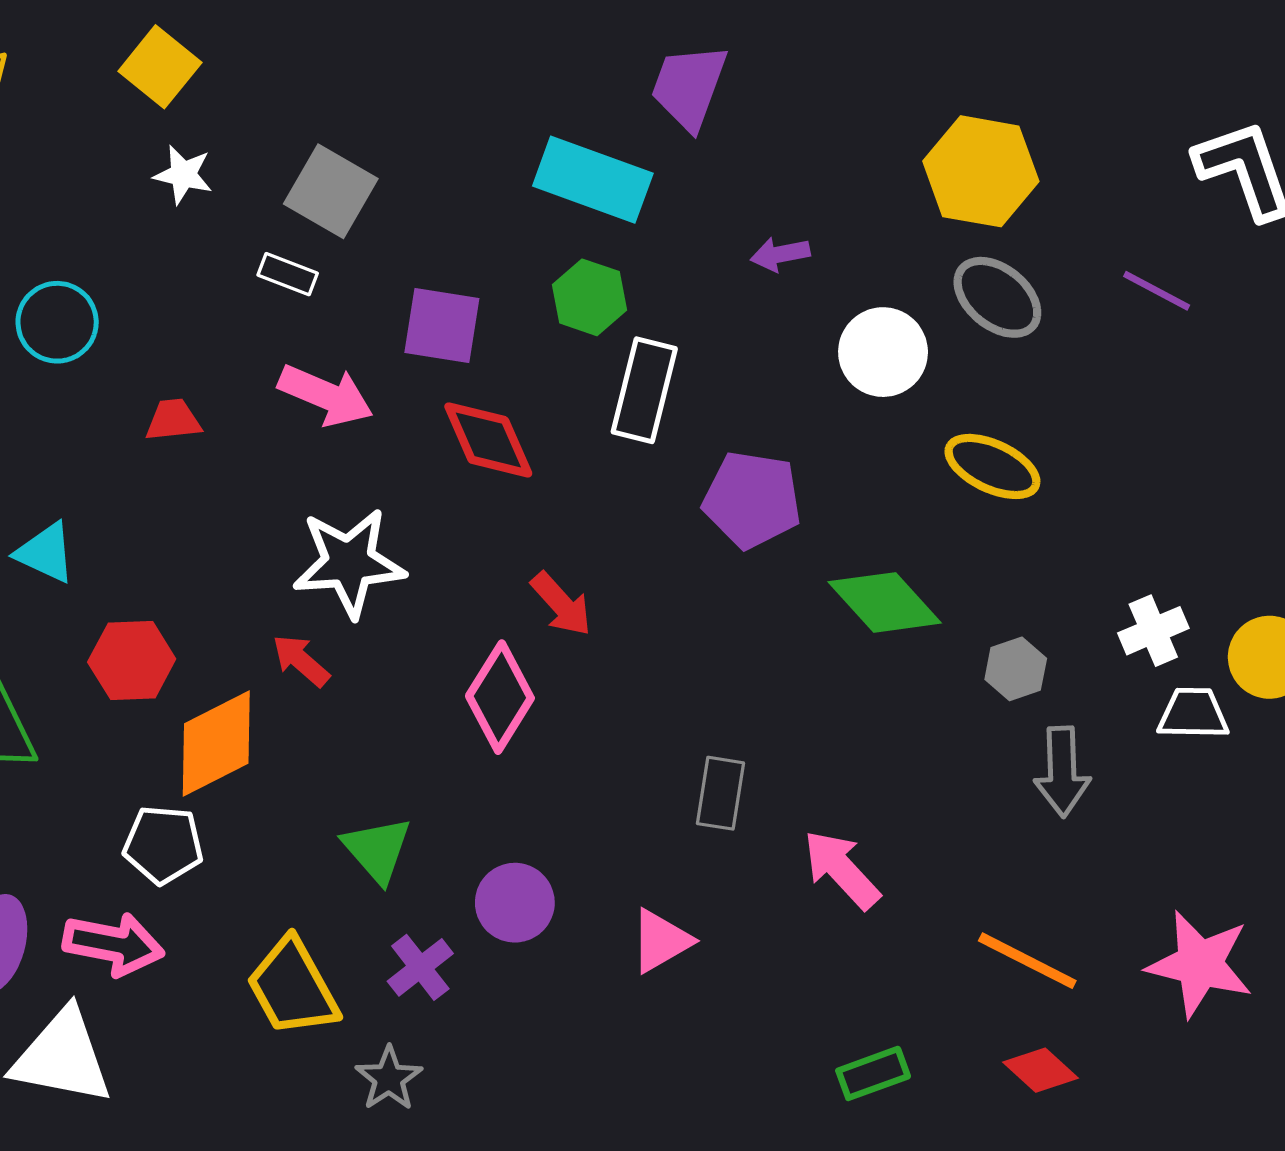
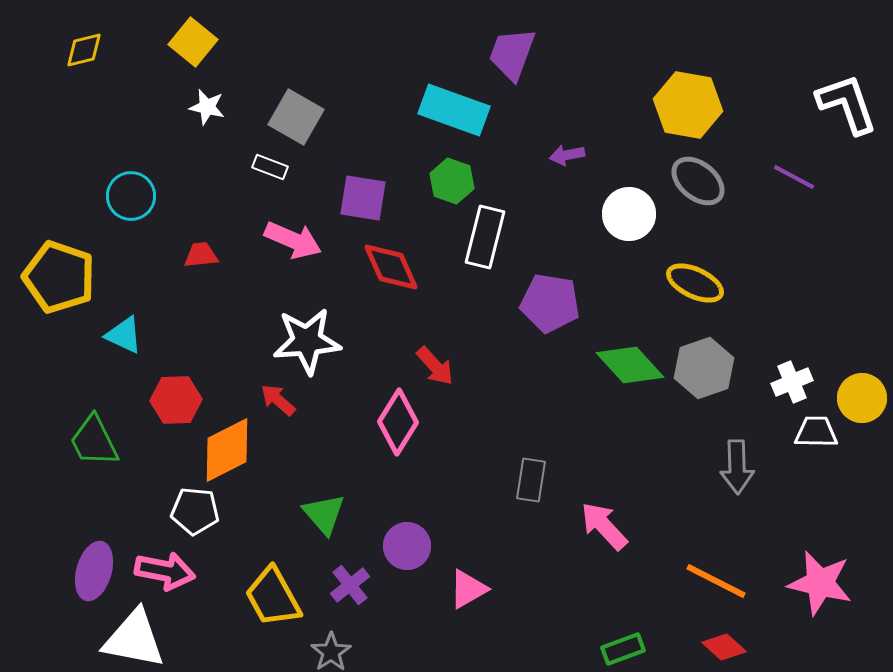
gray hexagon: (1016, 669) -> (704, 368), moved, size x1.6
pink triangle: (661, 941) -> (468, 589), moved

